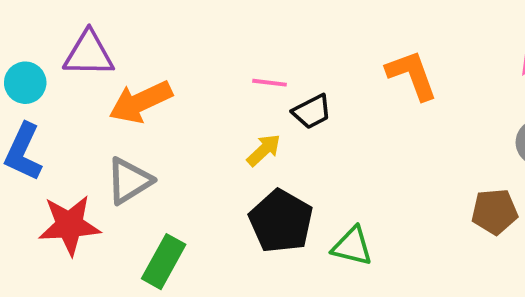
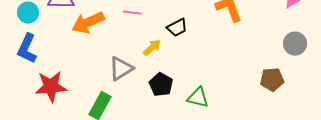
pink line: (270, 83) -> (132, 13), moved
gray triangle: (129, 181) -> (121, 69), moved
black pentagon: (281, 221) -> (161, 85), size x0.7

